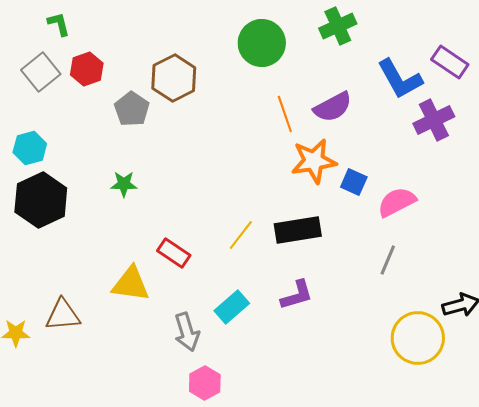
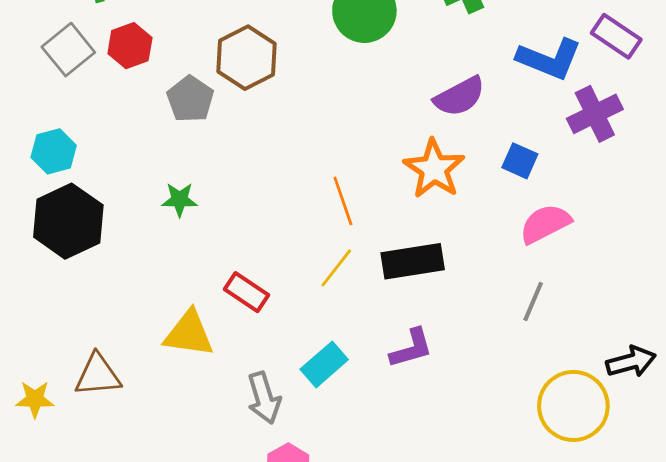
blue L-shape: (400, 79) -> (549, 59), turned -39
orange line: (285, 114) -> (343, 201), moved
orange star: (314, 161) -> (434, 169), turned -30
blue square: (354, 182) -> (520, 161), moved

